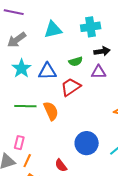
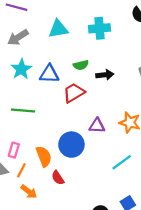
black arrow: (102, 51) -> (105, 75), moved
purple triangle: (99, 72) -> (97, 126), moved
orange semicircle: (51, 111) -> (44, 156), moved
blue circle: (87, 143) -> (71, 145), moved

